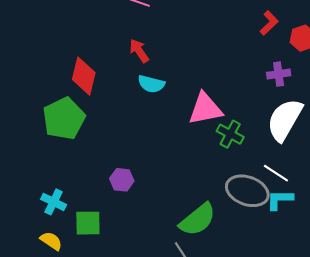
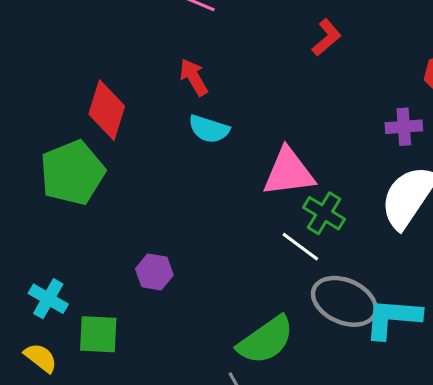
red L-shape: (269, 23) -> (327, 38), moved
white line: (276, 173) -> (300, 247), moved
cyan L-shape: (280, 200) -> (393, 318), size x1.4

